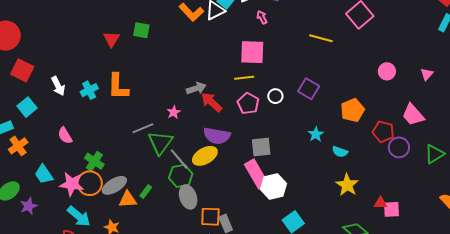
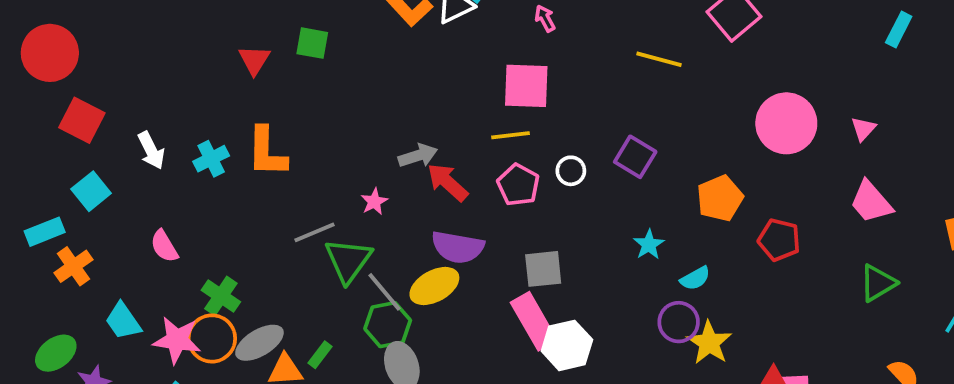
pink circle: (387, 71) -> (786, 123), size x1.8
pink trapezoid: (413, 115) -> (871, 202), moved
purple circle: (399, 147) -> (679, 322), moved
cyan semicircle: (340, 152) -> (695, 278), turned -49

